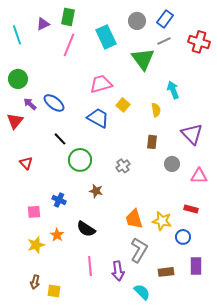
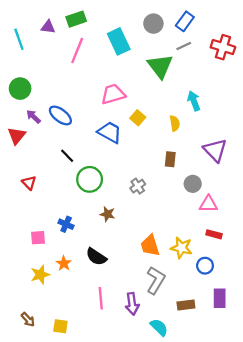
green rectangle: (68, 17) -> (76, 19), turned 60
purple triangle: (43, 24) -> (48, 27), turned 32
pink triangle: (199, 176) -> (208, 204), moved
brown arrow: (35, 282) -> (28, 319), moved, turned -56

